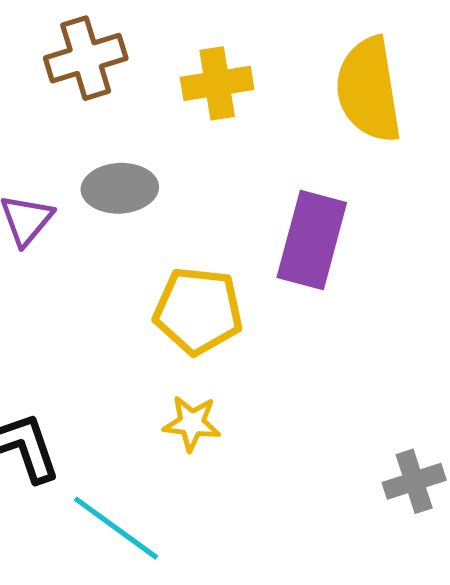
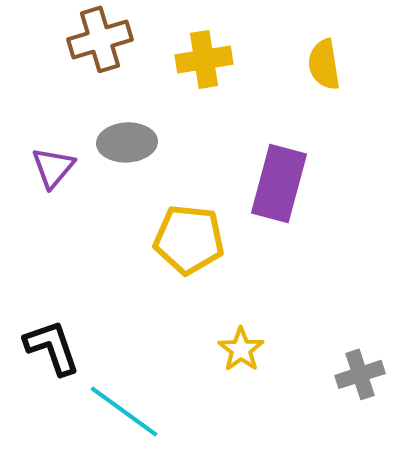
yellow semicircle: (369, 90) -> (324, 64), size x0.6
yellow star: (192, 423) -> (241, 349), moved, turned 30

